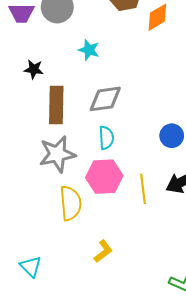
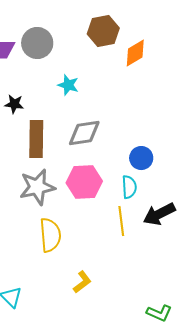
blue circle: (172, 136) -> (141, 158), moved
cyan semicircle: (106, 138) -> (129, 187), moved
pink hexagon: (104, 177) -> (84, 182), moved

